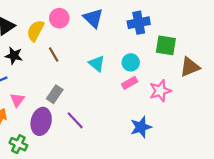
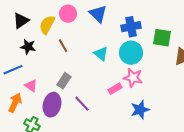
blue cross: (139, 23) -> (131, 27), moved
cyan circle: (131, 62) -> (131, 53), size x1.5
pink rectangle: (130, 83) -> (115, 89), moved
pink star: (160, 91) -> (133, 78), moved, turned 30
pink triangle: (17, 100) -> (31, 86), turned -32

